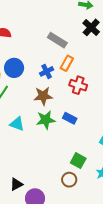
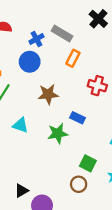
blue circle: (14, 68) -> (30, 62), moved
blue cross: (47, 71) -> (36, 39), moved
red cross: (78, 85) -> (97, 86), moved
green star: (46, 120) -> (58, 133), moved

